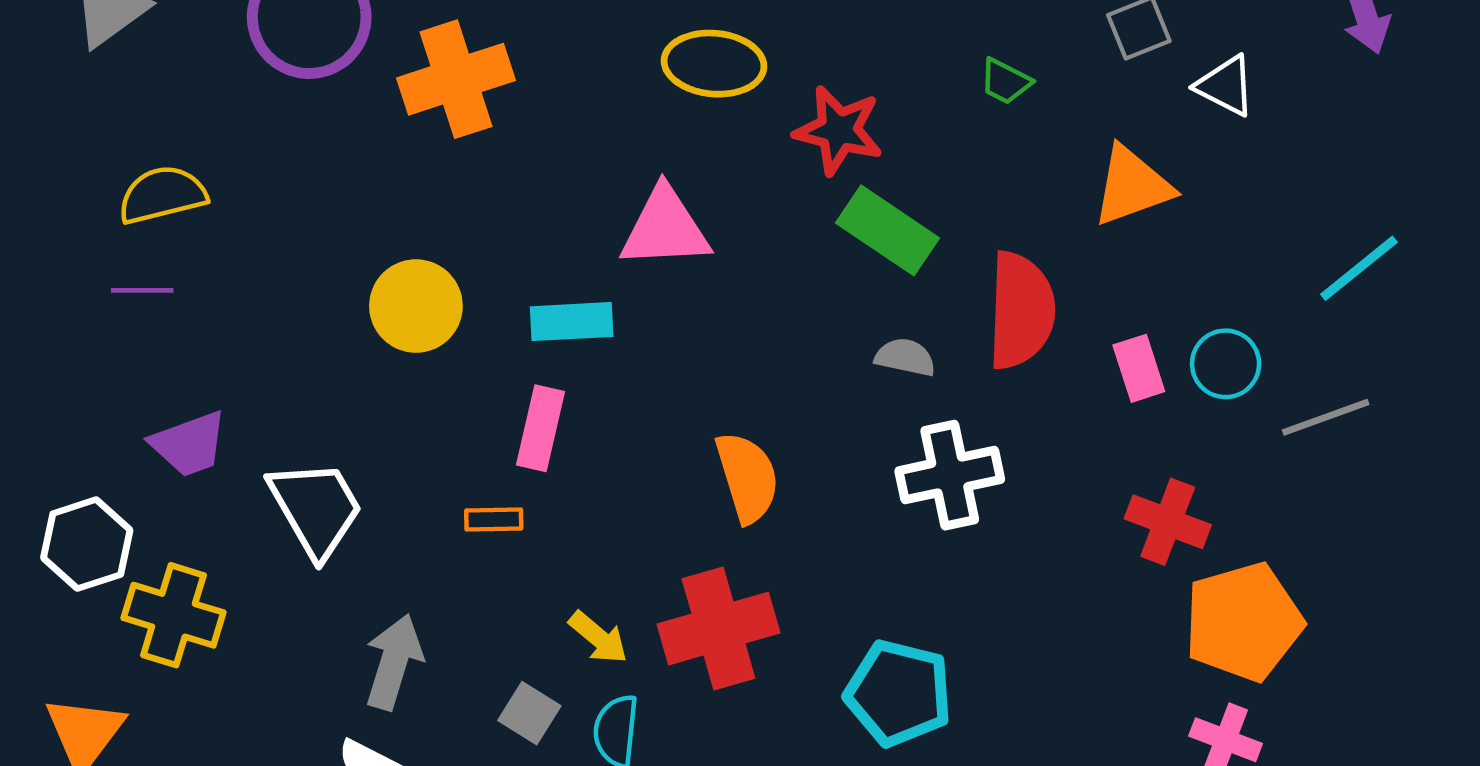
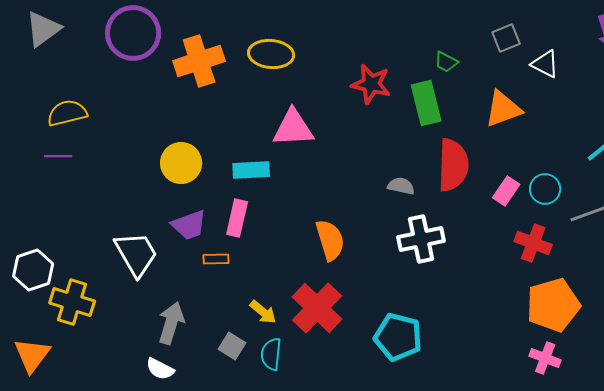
yellow ellipse: (714, 64) -> (271, 54), moved
green rectangle: (887, 230) -> (426, 103), moved, turned 42
pink rectangle: (1139, 368) -> (506, 191), turned 52
purple trapezoid: (189, 444) -> (189, 225), moved
red cross: (1168, 522) -> (533, 243), moved
red cross: (718, 629) -> (317, 308), turned -30

